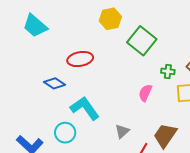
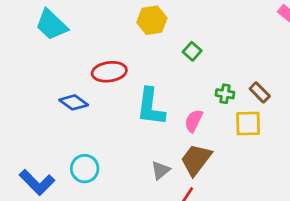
green square: (142, 41) -> (192, 51), size x0.5
cyan L-shape: (85, 108) -> (151, 107), moved, turned -140
brown trapezoid: (165, 135) -> (196, 160), moved

